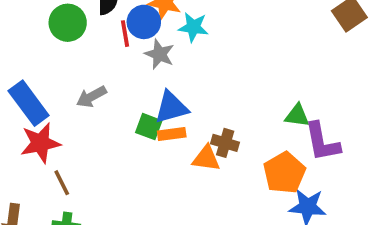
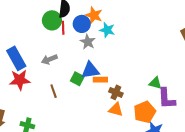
green circle: (68, 23) -> (52, 20), moved
red line: (125, 34) -> (63, 28), moved
orange rectangle: (172, 134) -> (100, 80), moved
orange triangle: (206, 158) -> (116, 110), moved
brown line: (62, 183) -> (54, 91), moved

